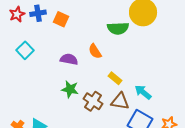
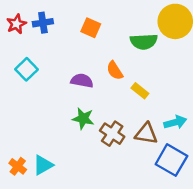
orange square: (61, 19) -> (91, 28), moved
yellow rectangle: (115, 78) -> (140, 91), moved
cyan arrow: (143, 92) -> (175, 122), turned 126

